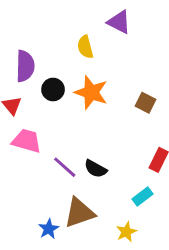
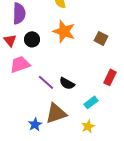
black circle: (53, 89) -> (32, 39), moved
pink trapezoid: (27, 141) -> (20, 64), turned -35
cyan rectangle: (143, 197) -> (91, 102), moved

